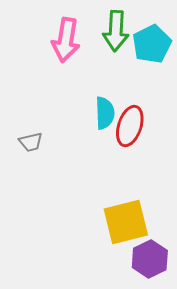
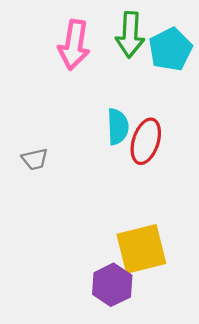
purple hexagon: (150, 259) -> (112, 285), moved

